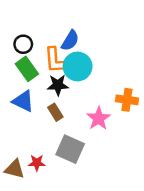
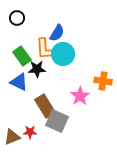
black circle: (23, 44) -> (17, 18), moved
black star: (58, 85) -> (37, 69), moved
brown rectangle: (55, 112) -> (45, 106), moved, size x1.6
brown triangle: (15, 169) -> (12, 137), turned -36

